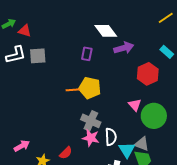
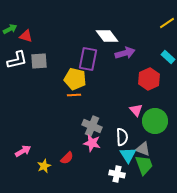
purple rectangle: (87, 54) -> (88, 59), size x1.6
yellow pentagon: (90, 88) -> (75, 79), moved
white semicircle: (111, 137) -> (122, 137), moved

